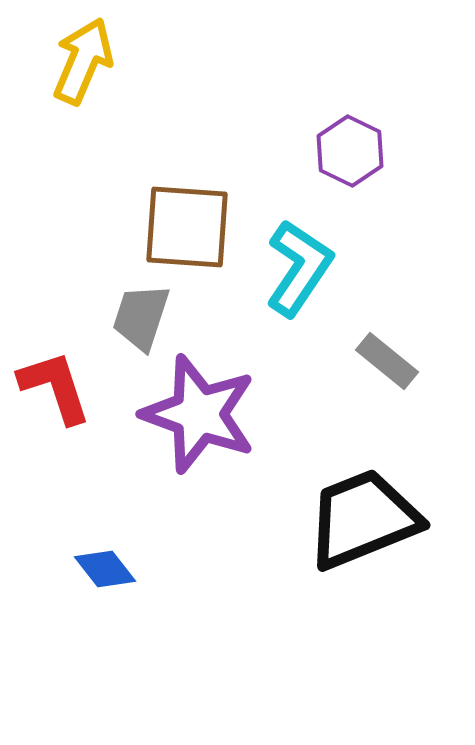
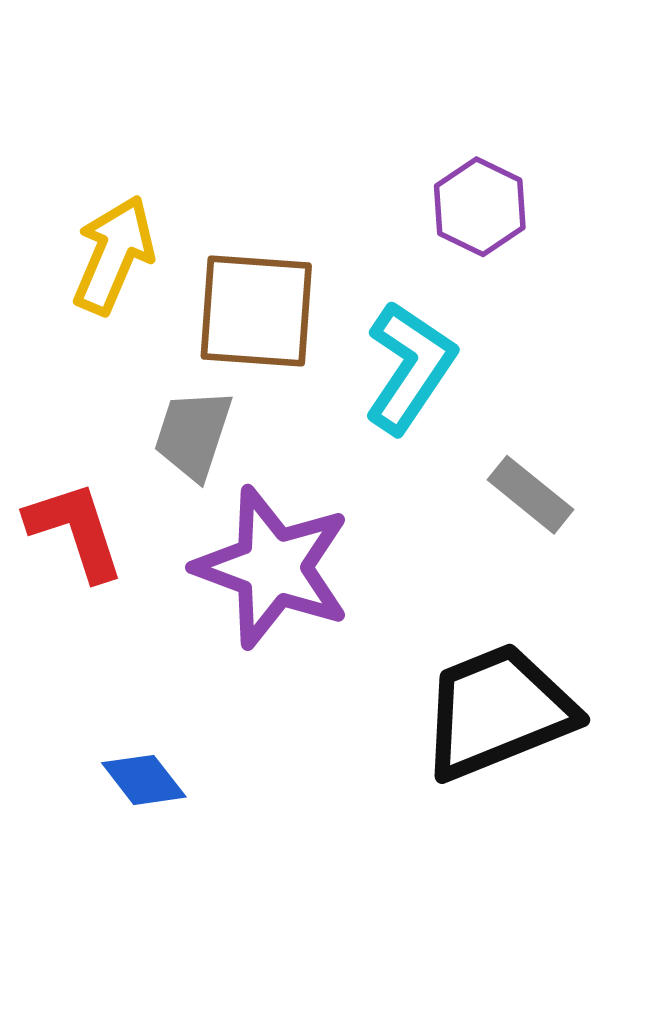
yellow arrow: (83, 61) -> (114, 255), moved

